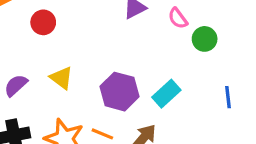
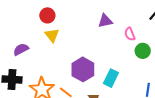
yellow triangle: (61, 78) -> (52, 35), moved
cyan rectangle: (166, 94) -> (111, 78), turned -36

